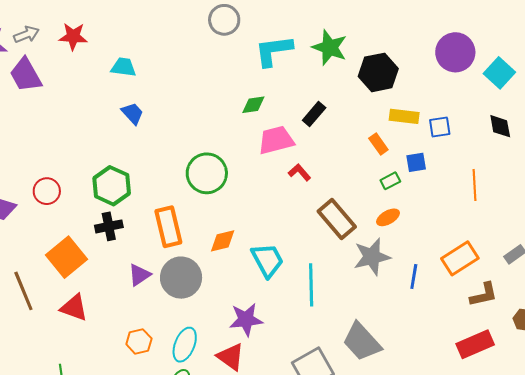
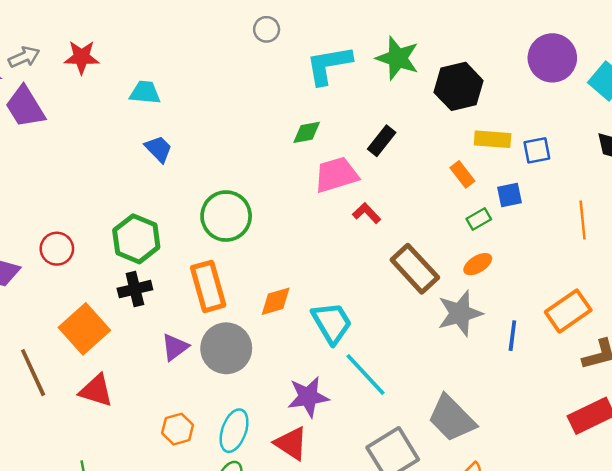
gray circle: (224, 20) -> (267, 29), size x0.7
green circle: (207, 173) -> (226, 216), moved
cyan line: (311, 285) -> (365, 374), moved, turned -39

